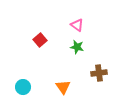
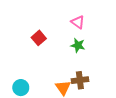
brown cross: (99, 73) -> (80, 80), moved

